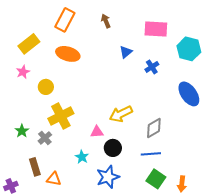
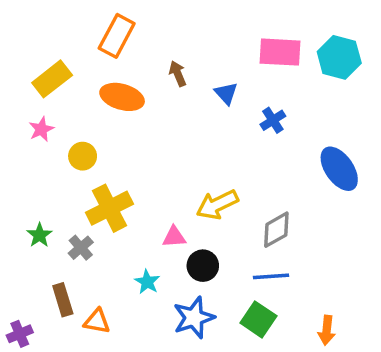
brown arrow: (106, 21) -> (178, 74), moved
cyan hexagon: (189, 49) -> (339, 57), moved
blue triangle: (126, 52) -> (226, 93), turned -32
green square: (156, 179) -> (258, 319), moved

